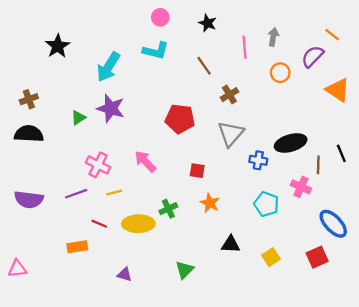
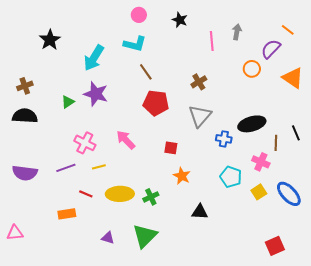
brown line: (204, 66) -> (146, 72), moved
orange circle: (280, 73) -> (252, 69), moved
green cross: (168, 209) -> (151, 197), moved
yellow square: (271, 257) -> (259, 192), moved
red square: (317, 257) -> (275, 246), moved
green triangle: (184, 270) -> (145, 236), moved, size x1.5

